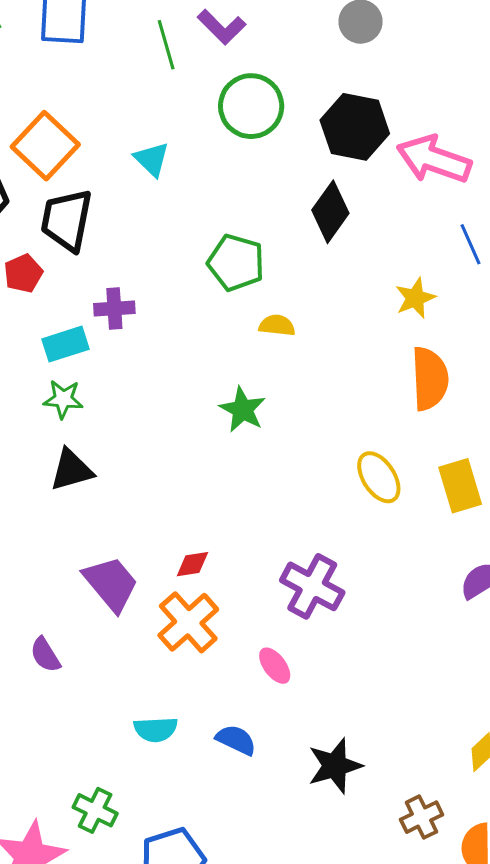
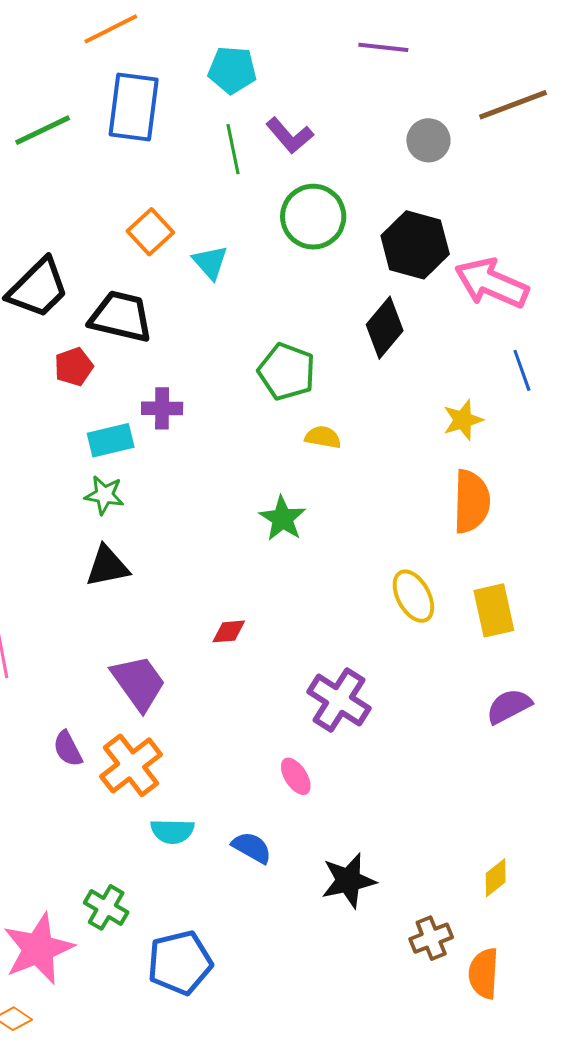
orange square: (45, 146) -> (150, 232), moved, size x0.7
black trapezoid: (67, 220) -> (121, 317), turned 88
red diamond: (192, 564) -> (229, 631), moved
orange cross: (188, 622) -> (131, 765), moved

